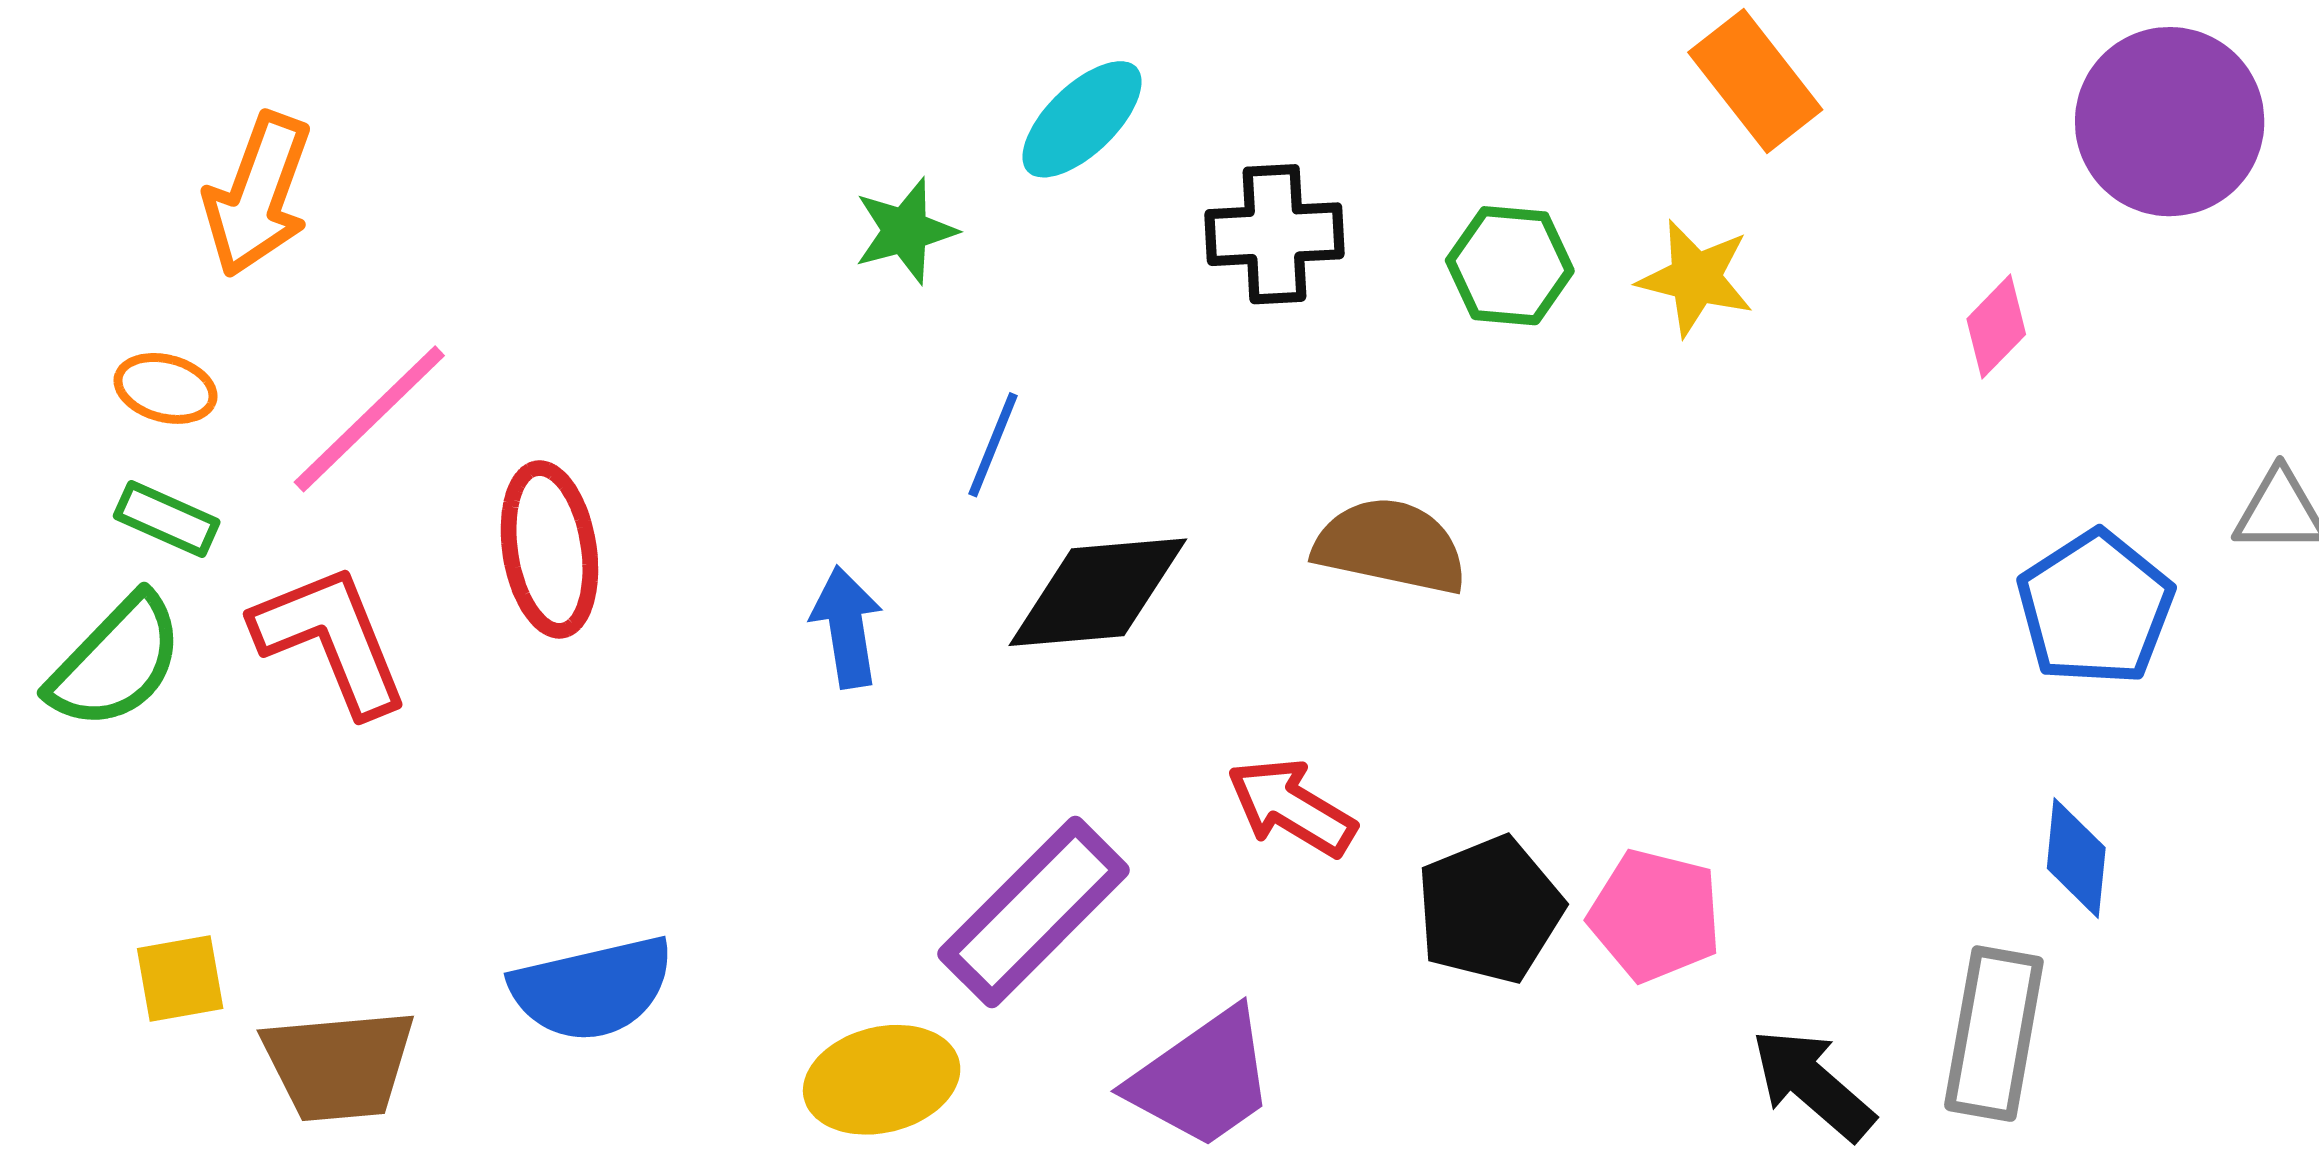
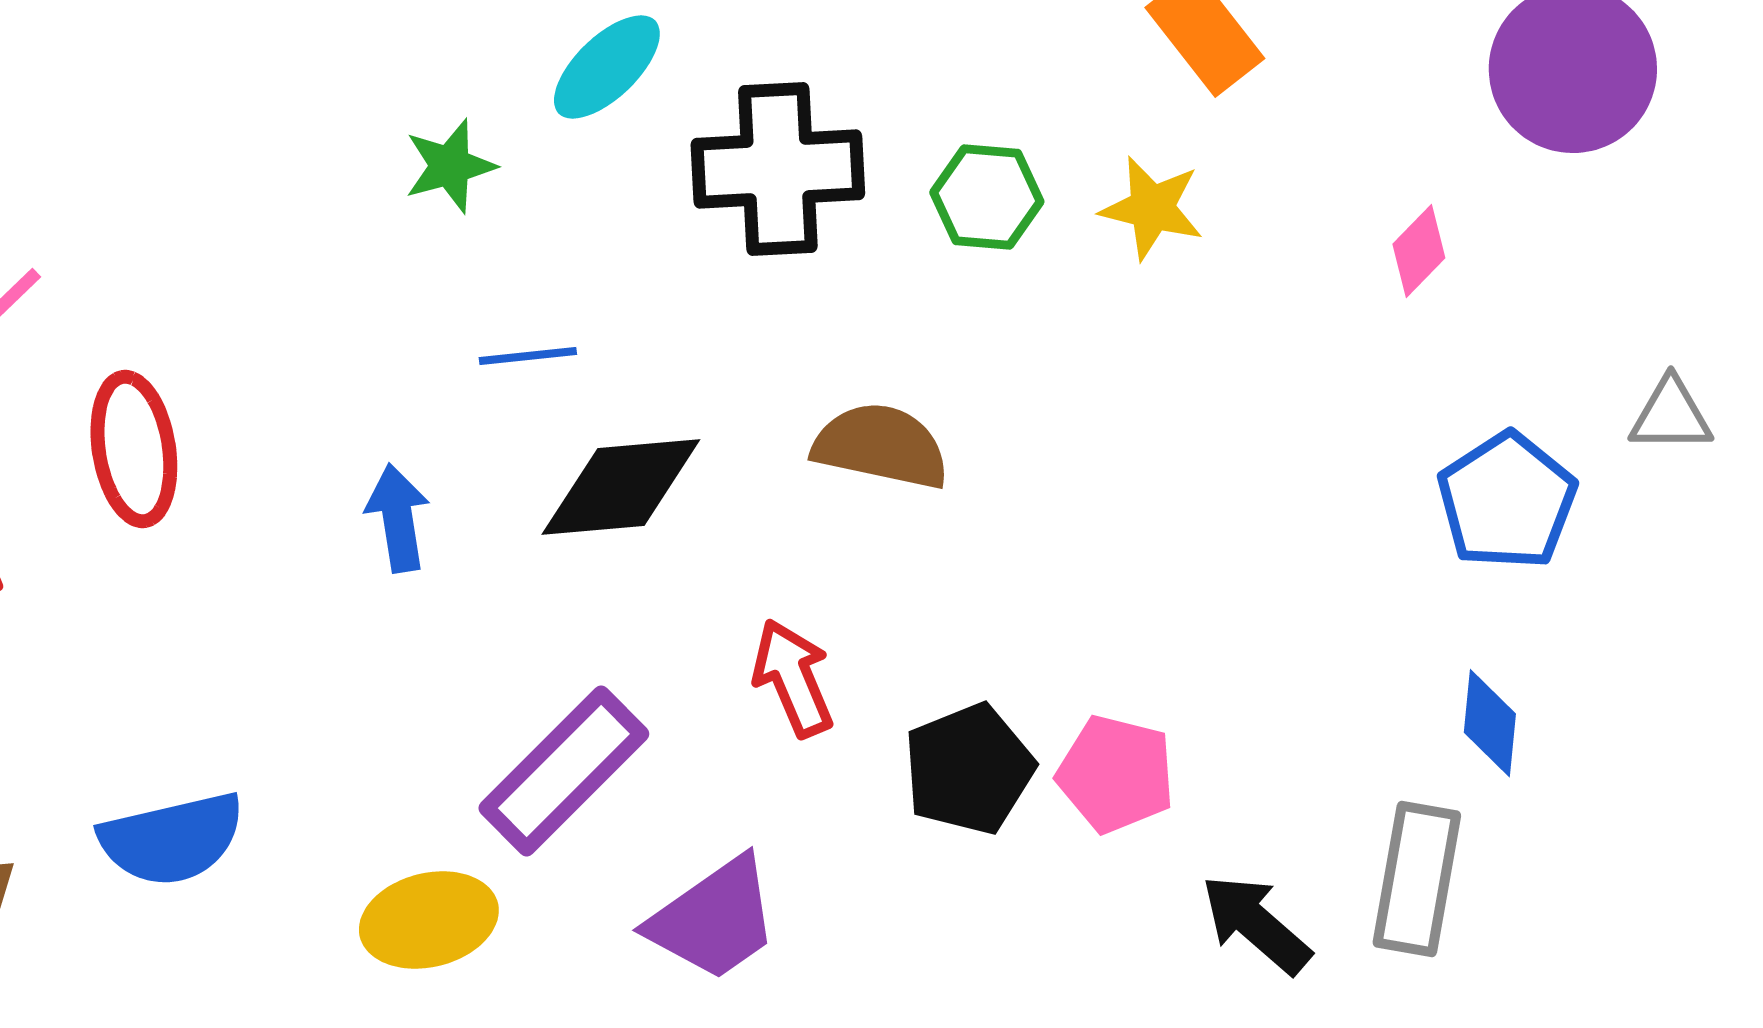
black cross: (1275, 234) -> (778, 169), size x1.4
blue line: (993, 445) -> (528, 356), turned 62
red arrow: (1291, 807) -> (793, 678), turned 36

